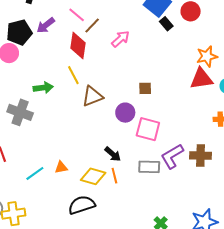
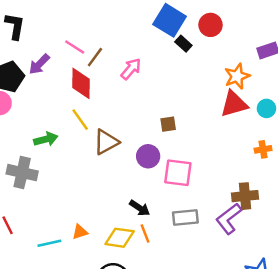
purple L-shape: (172, 156) -> (229, 219), moved
cyan line: (35, 173) -> (49, 243), turned 30

